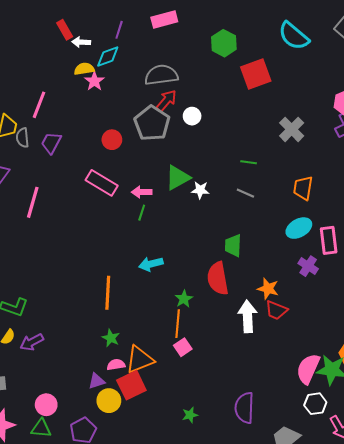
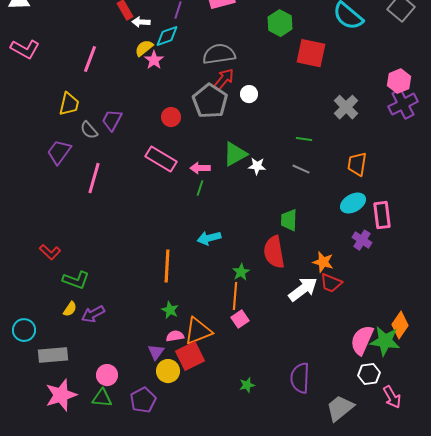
yellow semicircle: (84, 69) -> (144, 48), turned -30
red square: (256, 74) -> (311, 53), turned 32
pink line: (39, 105) -> (90, 59), moved
gray semicircle: (23, 138) -> (89, 130), moved, turned -36
white arrow: (247, 316) -> (303, 289), turned 56
purple triangle: (97, 381) -> (156, 352), turned -36

